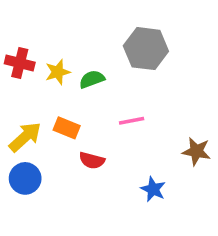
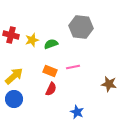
orange rectangle: (67, 128) -> (50, 71), moved
red semicircle: (92, 160) -> (51, 89), turned -80
blue star: (153, 189) -> (77, 112), moved

